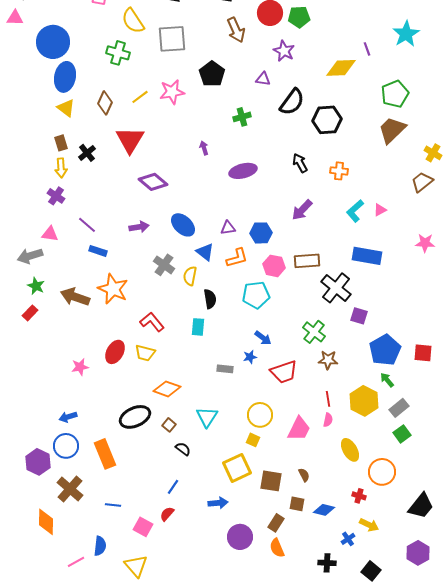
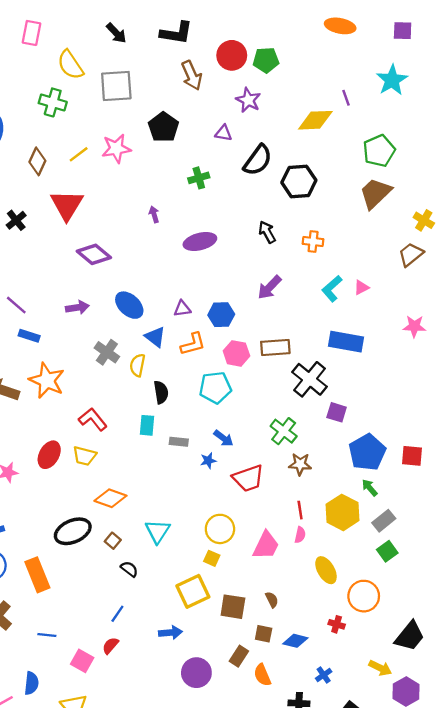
gray rectangle: (225, 369) -> (179, 442), moved
yellow arrow: (369, 525) -> (380, 668), moved
orange semicircle: (277, 548) -> (262, 675), moved

